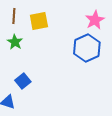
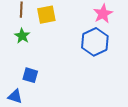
blue square: (23, 81) -> (30, 75), turned -35

